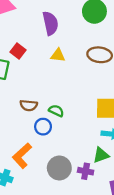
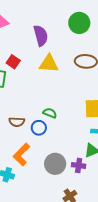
yellow triangle: (58, 55) -> (49, 64), size x1.5
brown semicircle: (29, 105) -> (17, 122), moved

